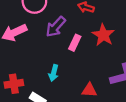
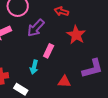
pink rectangle: (75, 43) -> (49, 51), moved

